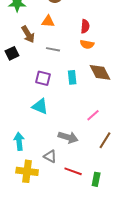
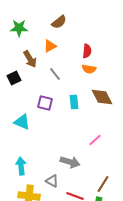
orange triangle: (48, 21) -> (50, 46), turned -32
gray line: (53, 49) -> (55, 74), turned 40
cyan triangle: (40, 106) -> (22, 122), moved
brown line: (105, 140) -> (103, 184), moved

